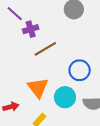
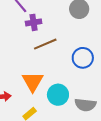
blue circle: (80, 70) -> (83, 58), moved

